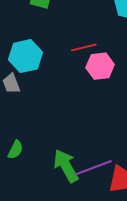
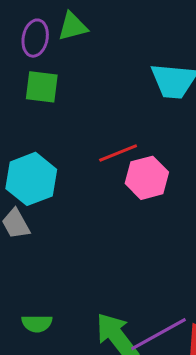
green semicircle: (16, 150) -> (37, 323), turned 72

